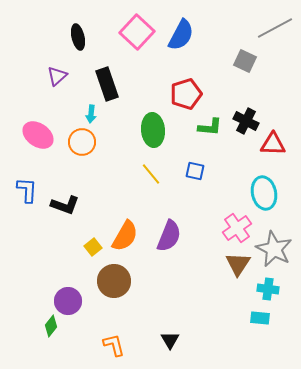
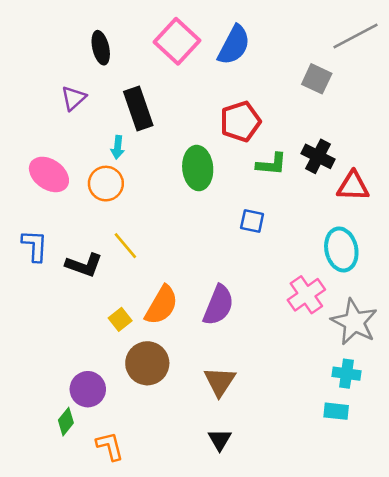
yellow line: (151, 174) -> (125, 246), moved
brown triangle: (238, 264) -> (220, 381), moved
orange L-shape: (114, 345) -> (110, 446), moved

